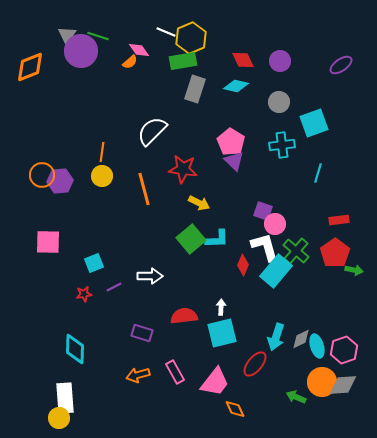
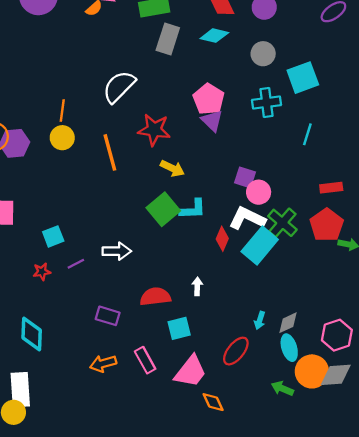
white L-shape: (265, 247) -> (247, 218), turned -48
cyan square: (222, 333) -> (179, 328), moved, size x0.7
cyan arrow: (276, 337) -> (260, 320), size x0.6
cyan ellipse: (317, 346) -> (289, 348), moved

